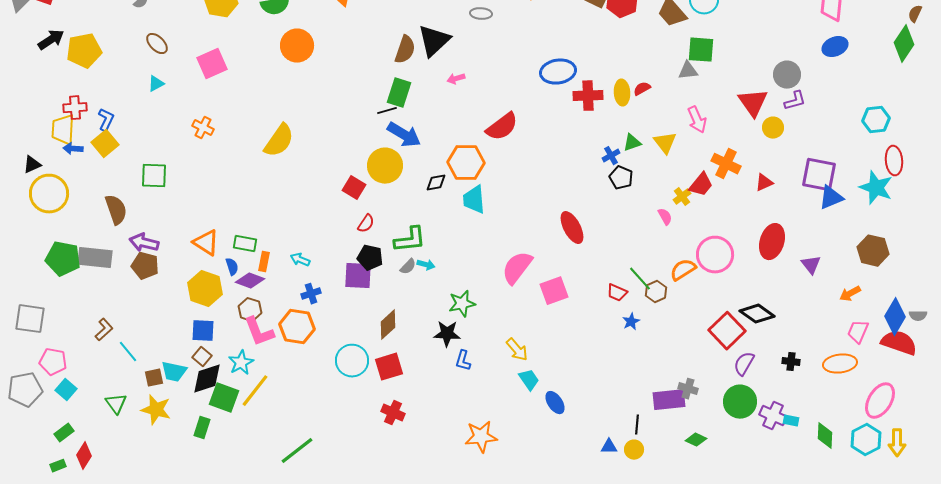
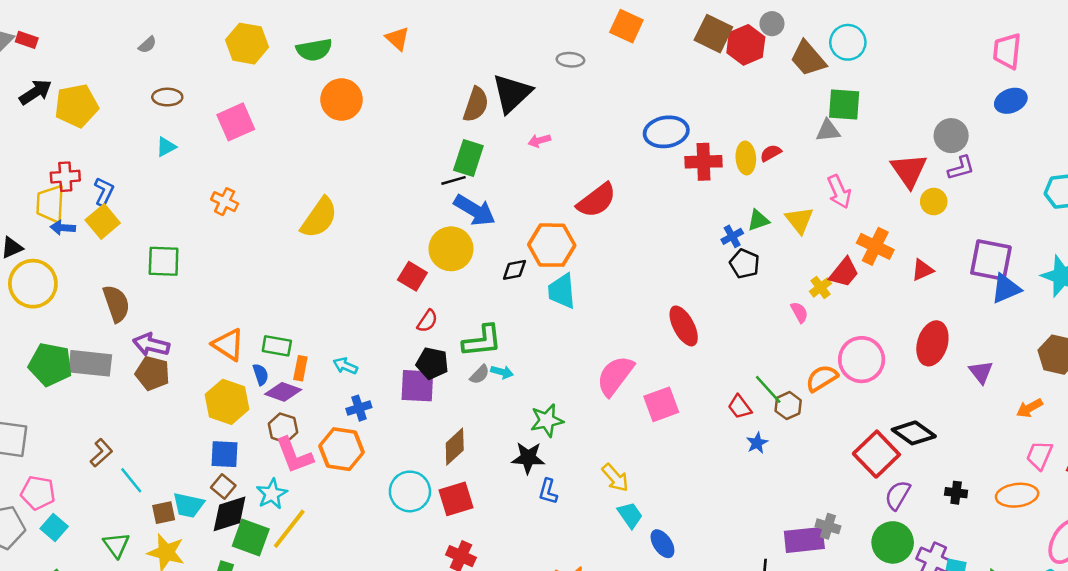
brown ellipse: (157, 44) -> (167, 97), turned -45
red trapezoid: (617, 293) -> (740, 407), turned 30

